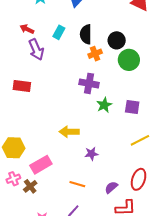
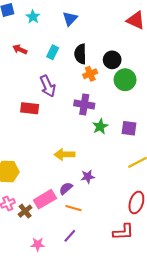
purple arrow: (36, 49) -> (48, 86), moved
red rectangle: (22, 86) -> (30, 108), moved
pink rectangle: (41, 165) -> (45, 199), moved
purple semicircle: (111, 187) -> (66, 188), moved

